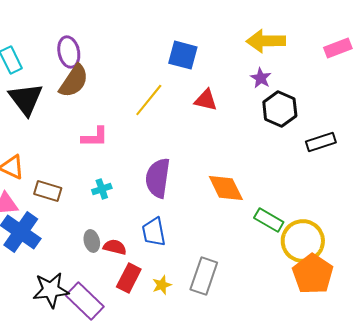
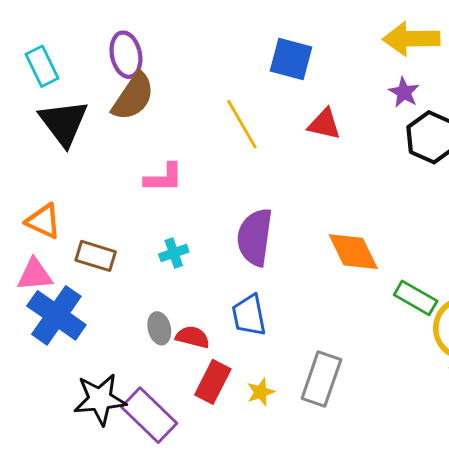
yellow line: (149, 100) -> (242, 124), turned -69

